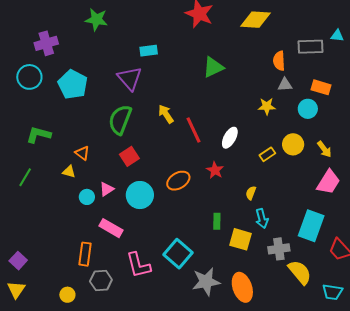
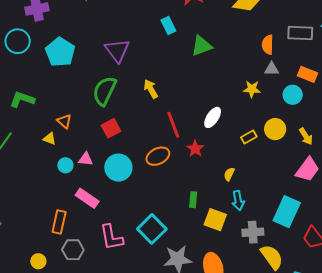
cyan rectangle: (149, 51) -> (168, 26), moved, turned 66
red line: (193, 130) -> (173, 125), moved
pink triangle: (107, 189) -> (86, 159), turned 35

